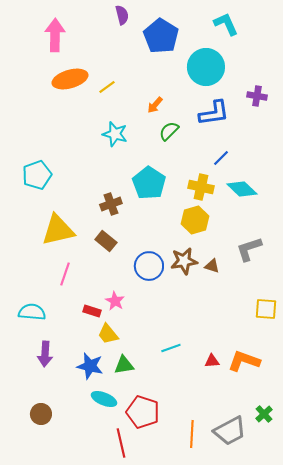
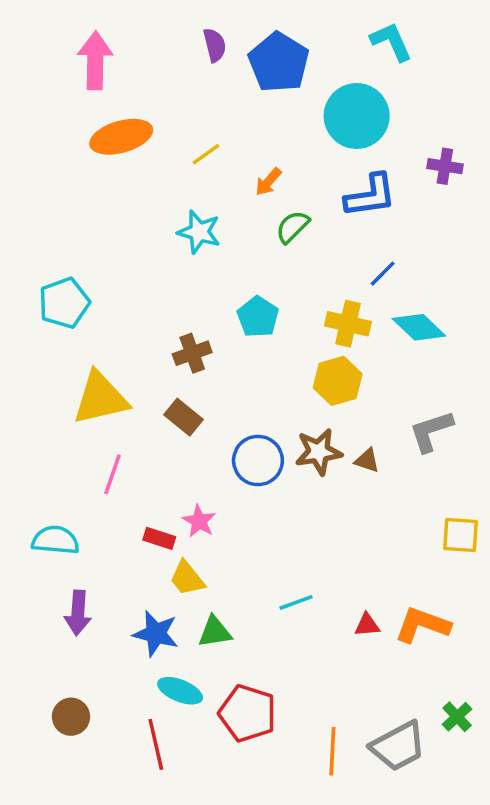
purple semicircle: (122, 15) -> (215, 45), moved
yellow line: (107, 87) -> (206, 154), moved
cyan pentagon: (149, 183) -> (258, 317), size x0.7
red line: (121, 443) -> (156, 744), moved

